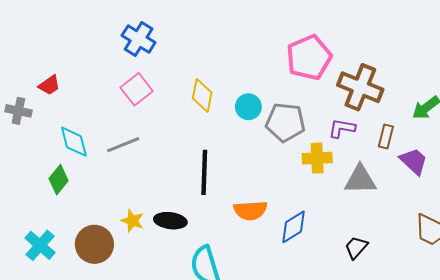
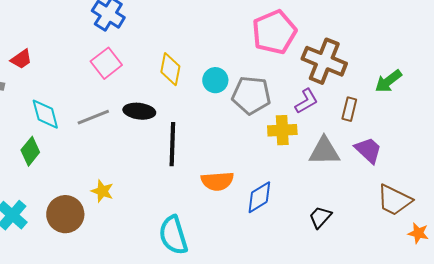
purple L-shape: (342, 128) -> (306, 101), turned 140
purple trapezoid: (414, 161) -> (368, 150), moved
black ellipse: (170, 221) -> (139, 111), moved

